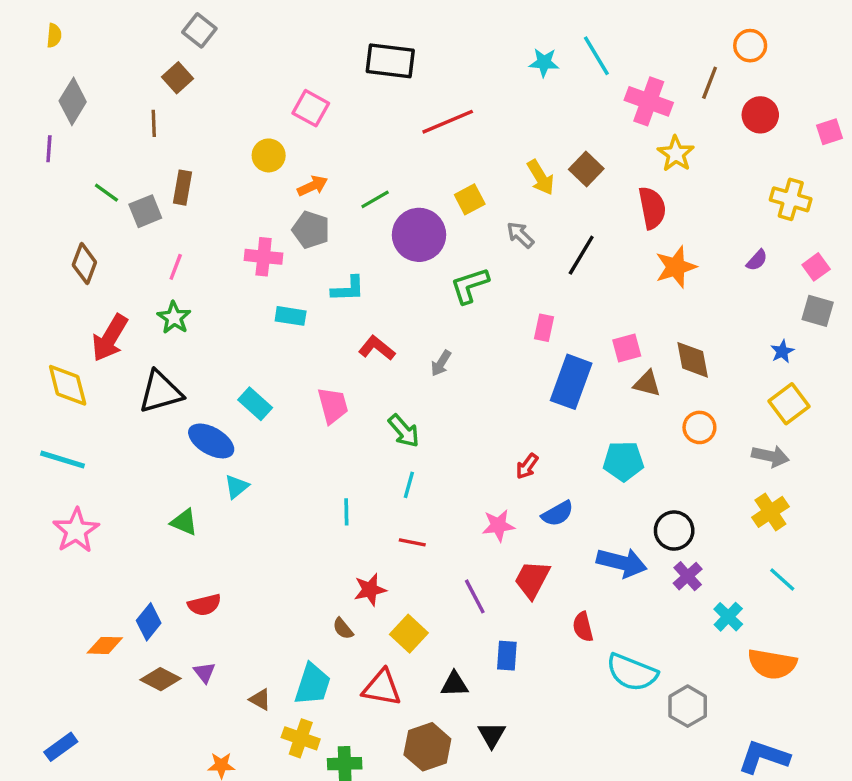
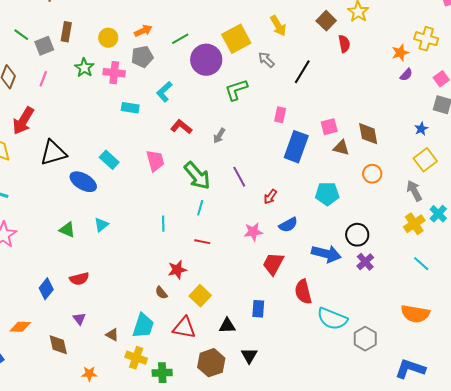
yellow circle: (269, 155) -> (108, 38), moved
brown square: (586, 169) -> (326, 21), moved
yellow square: (470, 199) -> (236, 39), size x1.6
red semicircle: (652, 208) -> (344, 44), size x0.7
gray pentagon: (311, 230) -> (142, 57), turned -30
pink line: (176, 267) -> (43, 79), moved
orange star: (676, 267) -> (400, 53), moved, size x0.7
cyan L-shape: (348, 289) -> (164, 92), turned 140
green star: (174, 318) -> (84, 68), moved
green arrow: (404, 431) -> (197, 176), size x1.4
gray arrow: (770, 456) -> (414, 191), turned -130
cyan triangle: (237, 487) -> (101, 225), moved
purple line: (475, 596) -> (239, 177), moved
cyan cross: (728, 617) -> (438, 214), moved
red semicircle: (583, 627) -> (303, 292), size x1.4
orange diamond: (105, 645) -> (20, 327), moved
brown diamond: (160, 679) -> (58, 345), moved, turned 50

